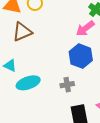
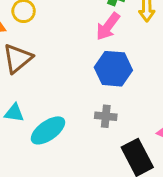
gray cross: (67, 85) -> (106, 116), turned 32

